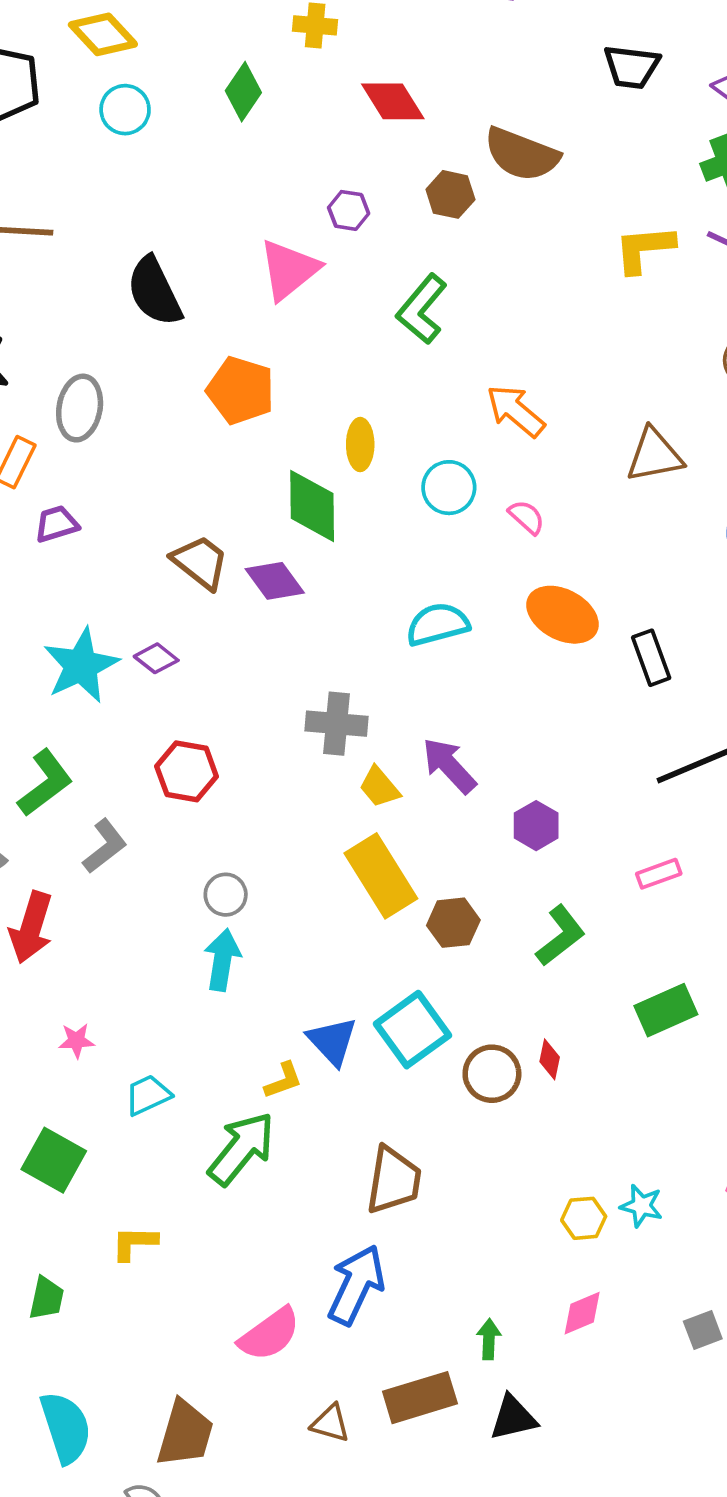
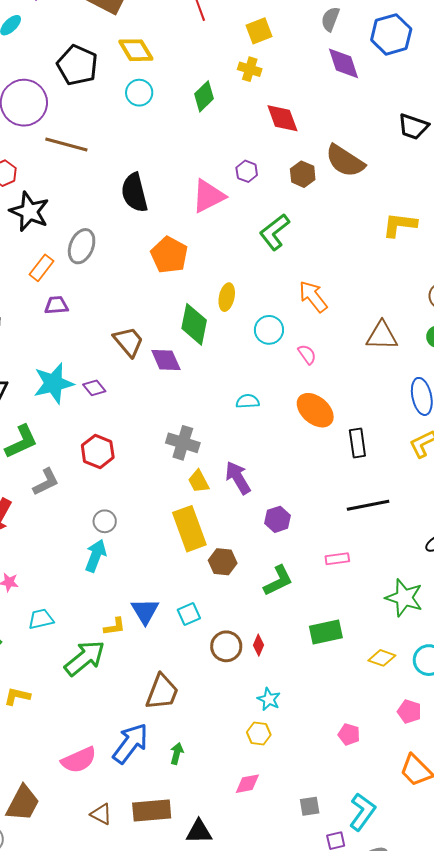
cyan semicircle: (438, 624) -> (248, 401), size x0.7
cyan square: (412, 1030) -> (189, 614), size x0.6
cyan star: (641, 1206) -> (269, 699), moved
green arrow: (489, 1339) -> (177, 753), moved

